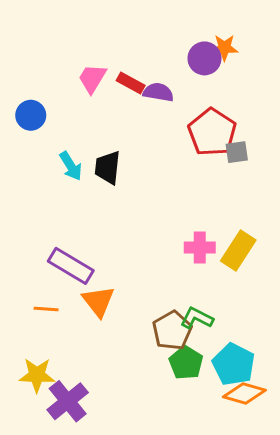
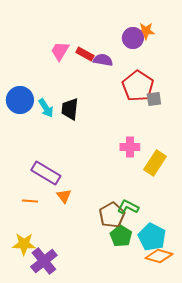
blue circle: (31, 115) -> (20, 100), moved, size x1.4
pink cross: (200, 247) -> (130, 147), moved
orange triangle: (98, 301) -> (64, 196), size x0.7

